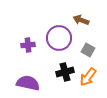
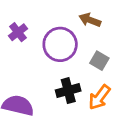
purple cross: (28, 45) -> (18, 32), moved, turned -32

